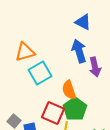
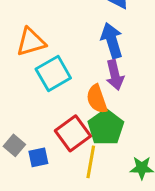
purple arrow: (95, 67) -> (115, 75), moved
red square: (53, 113) -> (73, 133), turned 30

